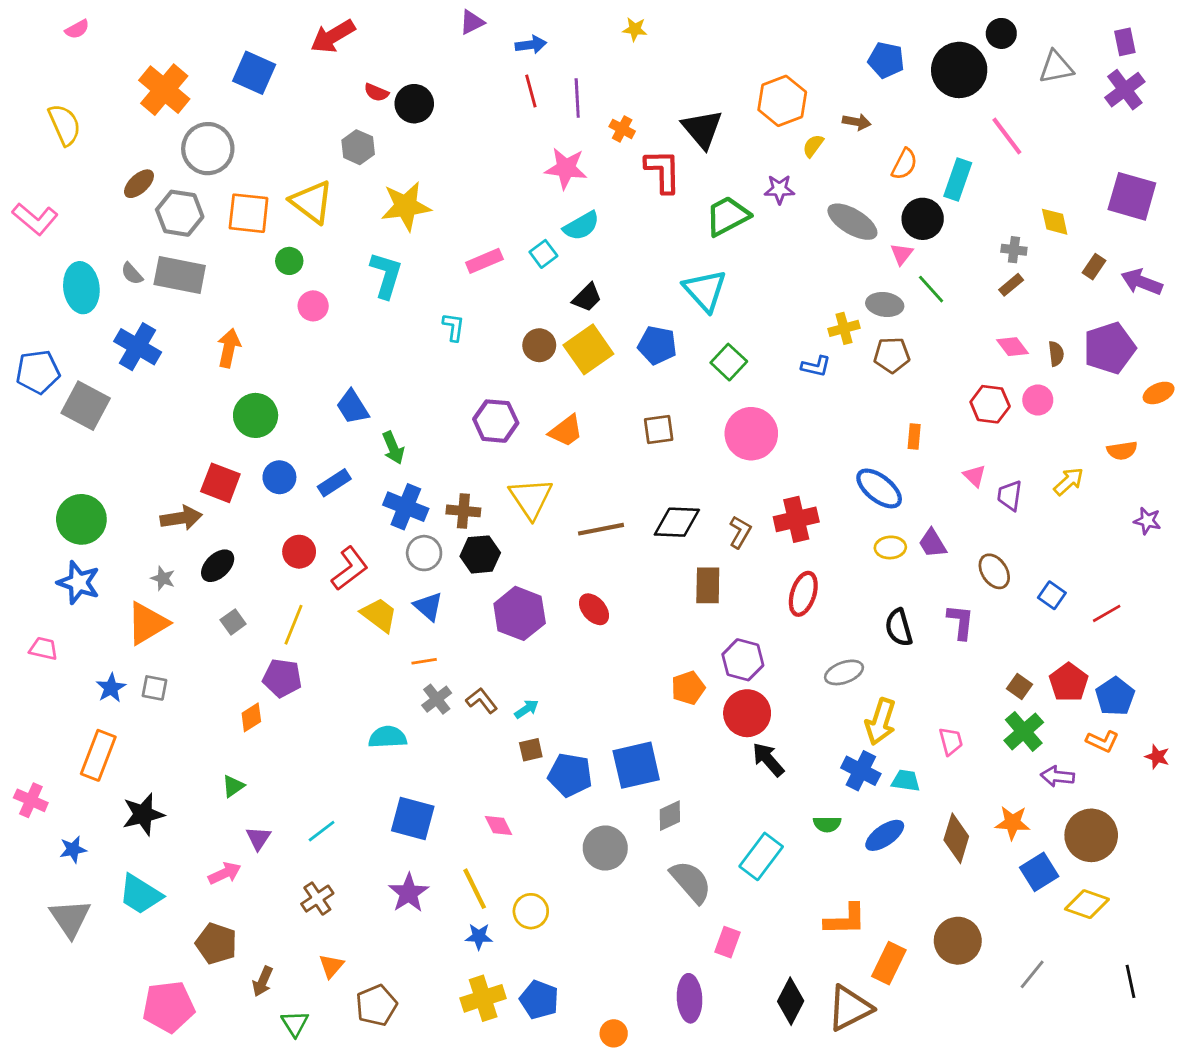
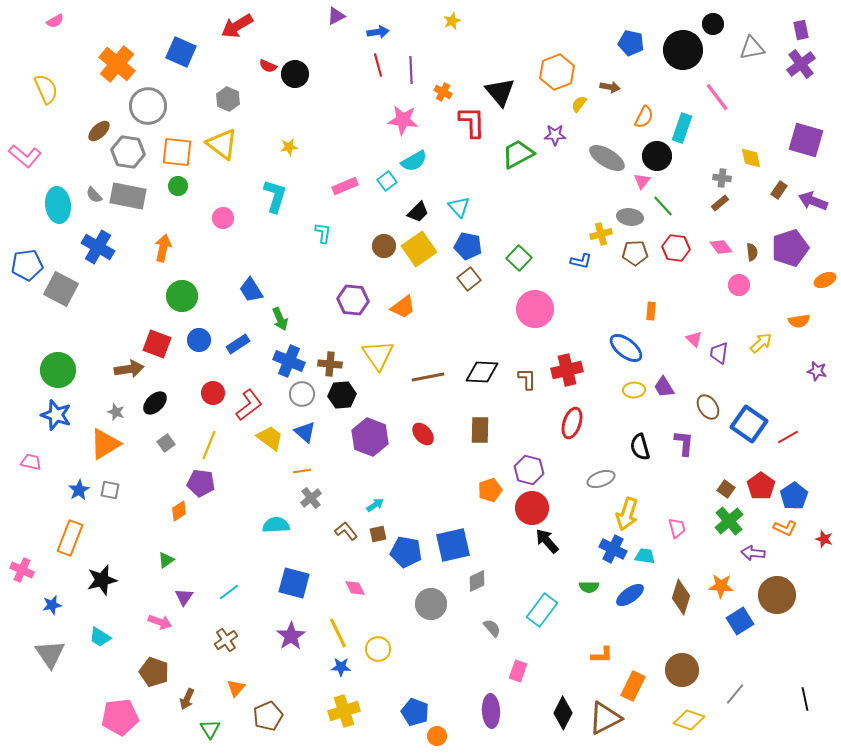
yellow star: (635, 29) -> (452, 21), turned -30
gray hexagon: (358, 147) -> (228, 99), moved
yellow star: (406, 206) -> (289, 147), size x0.5
green circle: (289, 261) -> (178, 186), moved
cyan triangle: (705, 290) -> (459, 207), moved, size x0.7
red hexagon: (990, 404) -> (676, 248), moved
brown square: (659, 429) -> (469, 279), moved, turned -30
brown L-shape: (740, 532) -> (527, 379), turned -30
brown rectangle: (708, 585) -> (480, 430), moved
blue square: (1052, 595) -> (749, 424), size x1.8
brown L-shape: (482, 701) -> (346, 531), moved
pink arrow: (225, 873) -> (160, 622), turned 45
gray semicircle: (691, 882) -> (492, 628), size x0.6
cyan trapezoid: (140, 894) -> (100, 637), size x0.7
yellow diamond: (1087, 904) -> (689, 720), moved
orange L-shape: (845, 920) -> (602, 655), size x0.7
blue pentagon: (539, 1000) -> (415, 712), moved

